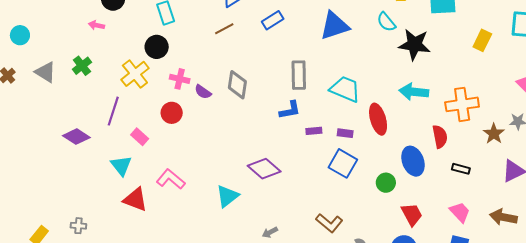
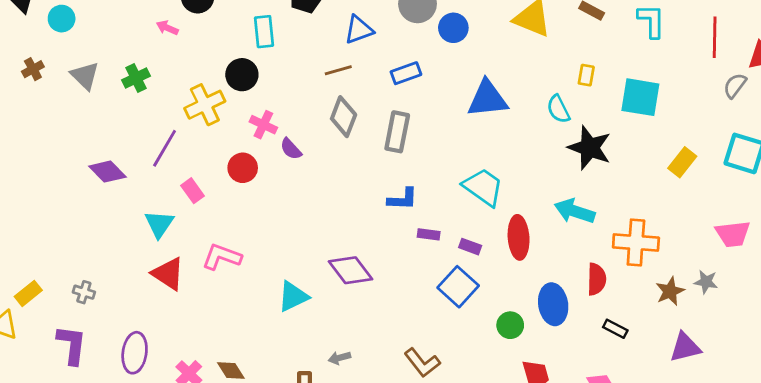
gray rectangle: (299, 75) -> (397, 132), moved
gray diamond: (237, 85) -> (344, 117), moved
pink L-shape: (171, 179) -> (222, 257), turned -32

